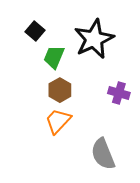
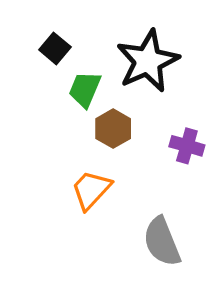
brown hexagon: (60, 90) -> (113, 129), moved

